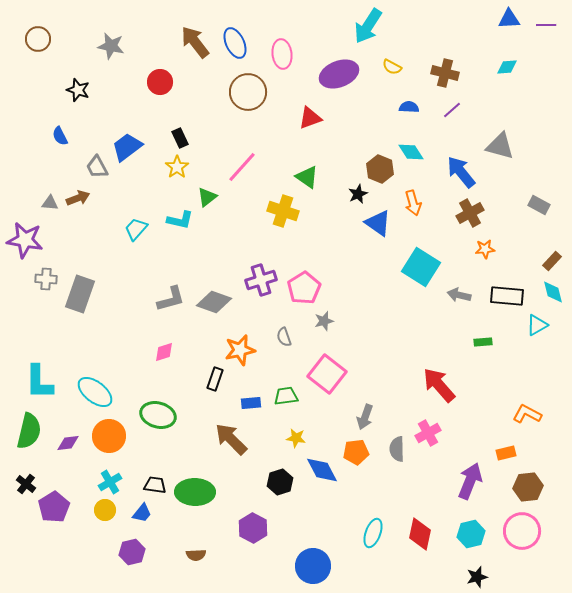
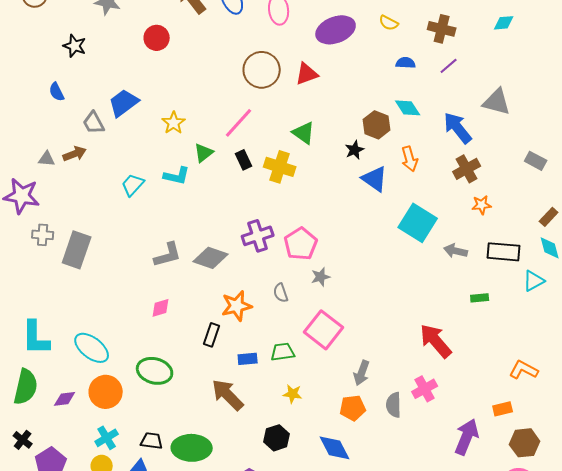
brown circle: (248, 92) -> (262, 70), moved
black rectangle: (180, 138) -> (244, 160), moved
blue diamond: (322, 470) -> (335, 448), moved

